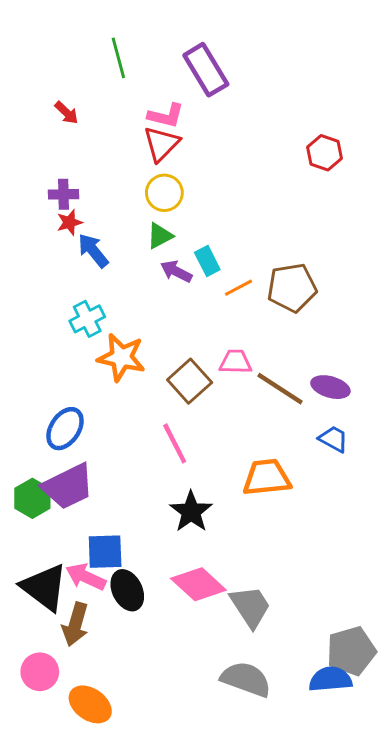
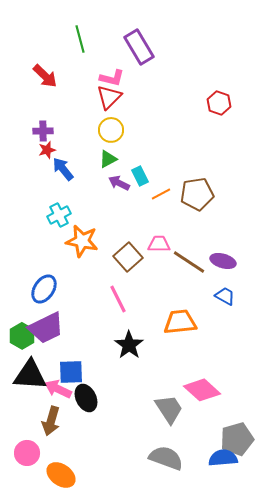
red arrow: (66, 113) -> (45, 76), size x1.5
pink diamond: (198, 584) -> (202, 390), moved
black triangle: (44, 587) -> (30, 375), moved, turned -33

